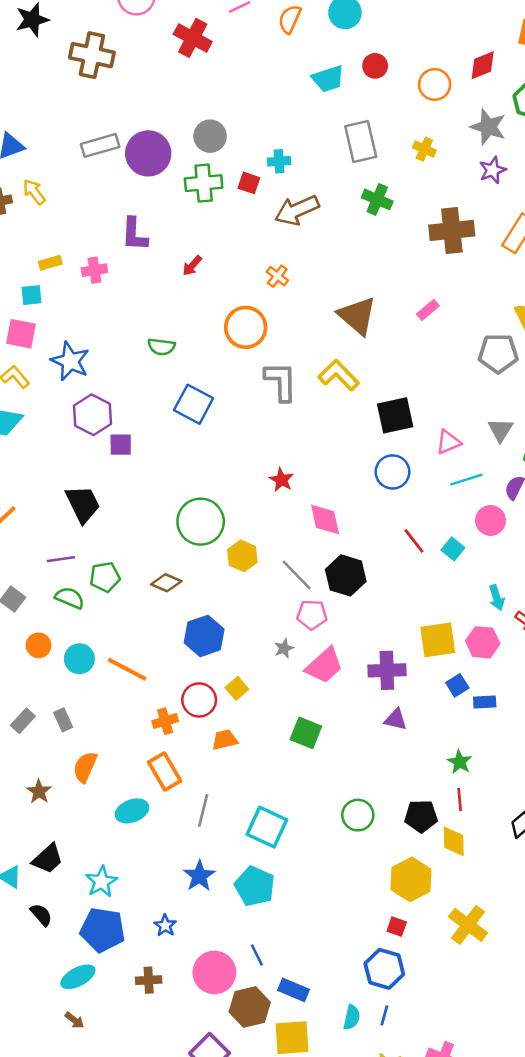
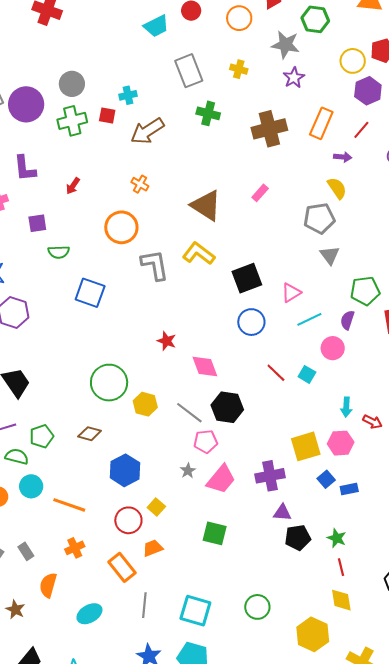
gray triangle: (500, 430) -> (330, 255), moved
purple square: (121, 445) -> (37, 223), moved
cyan arrow: (497, 598) -> (346, 407), turned 30
cyan circle: (79, 659) -> (31, 486), moved
orange cross: (165, 721) -> (75, 548), moved
orange rectangle: (165, 771) -> (122, 567), moved
green circle: (358, 815) -> (257, 607), moved
black pentagon: (421, 816) -> (298, 538), moved

